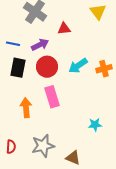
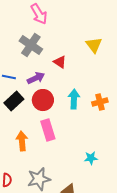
red triangle: (64, 29) -> (60, 62), turned 40
cyan arrow: (78, 66) -> (74, 99), turned 126
black rectangle: (18, 68) -> (14, 101), turned 36

